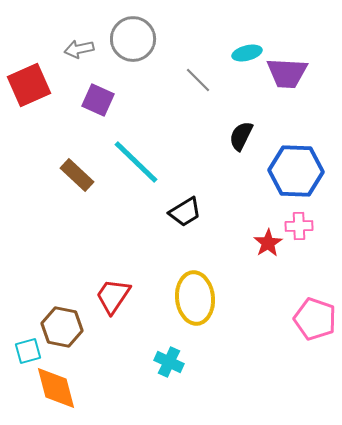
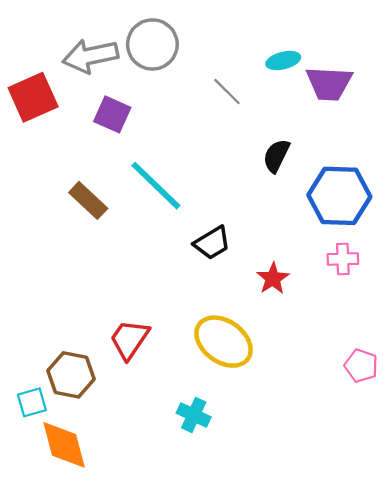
gray arrow: (79, 49) -> (90, 56), size x1.6
red star: (268, 243) -> (273, 278), moved
yellow ellipse: (195, 298) -> (224, 342), turned -48
pink pentagon: (315, 319) -> (361, 366), size x0.7

